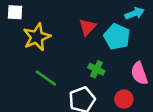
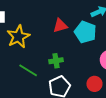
red triangle: (87, 27) -> (60, 26), turned 35
green cross: (96, 69) -> (56, 61), moved, turned -32

